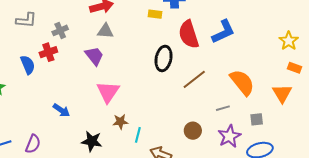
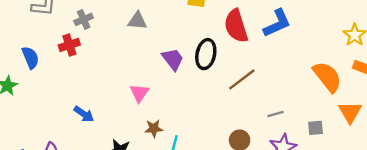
purple trapezoid: (94, 56) -> (173, 59), moved
blue semicircle: (28, 65) -> (30, 58), moved
orange semicircle: (242, 82) -> (327, 77), moved
pink triangle: (108, 92) -> (139, 93), size x0.7
orange triangle: (282, 93) -> (350, 112), moved

